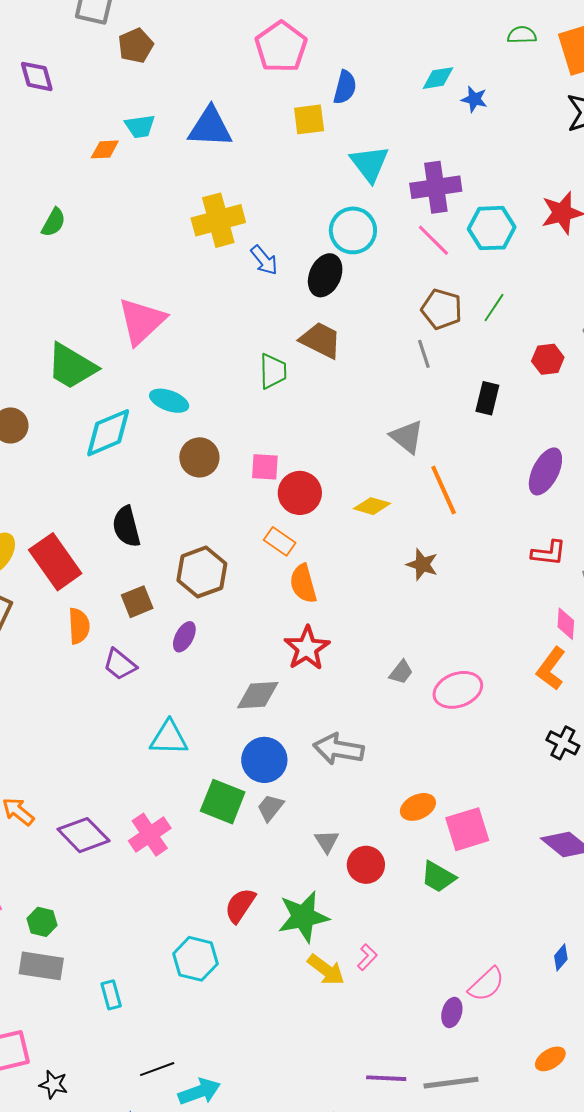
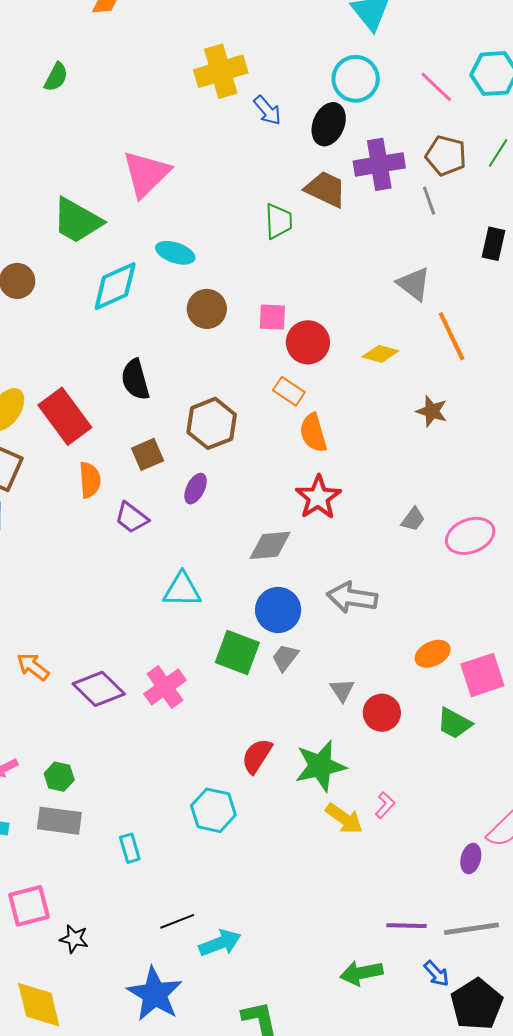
purple cross: (436, 187) -> (379, 164), moved

